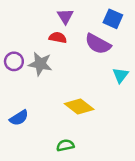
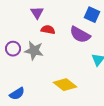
purple triangle: (65, 16) -> (37, 13), moved

